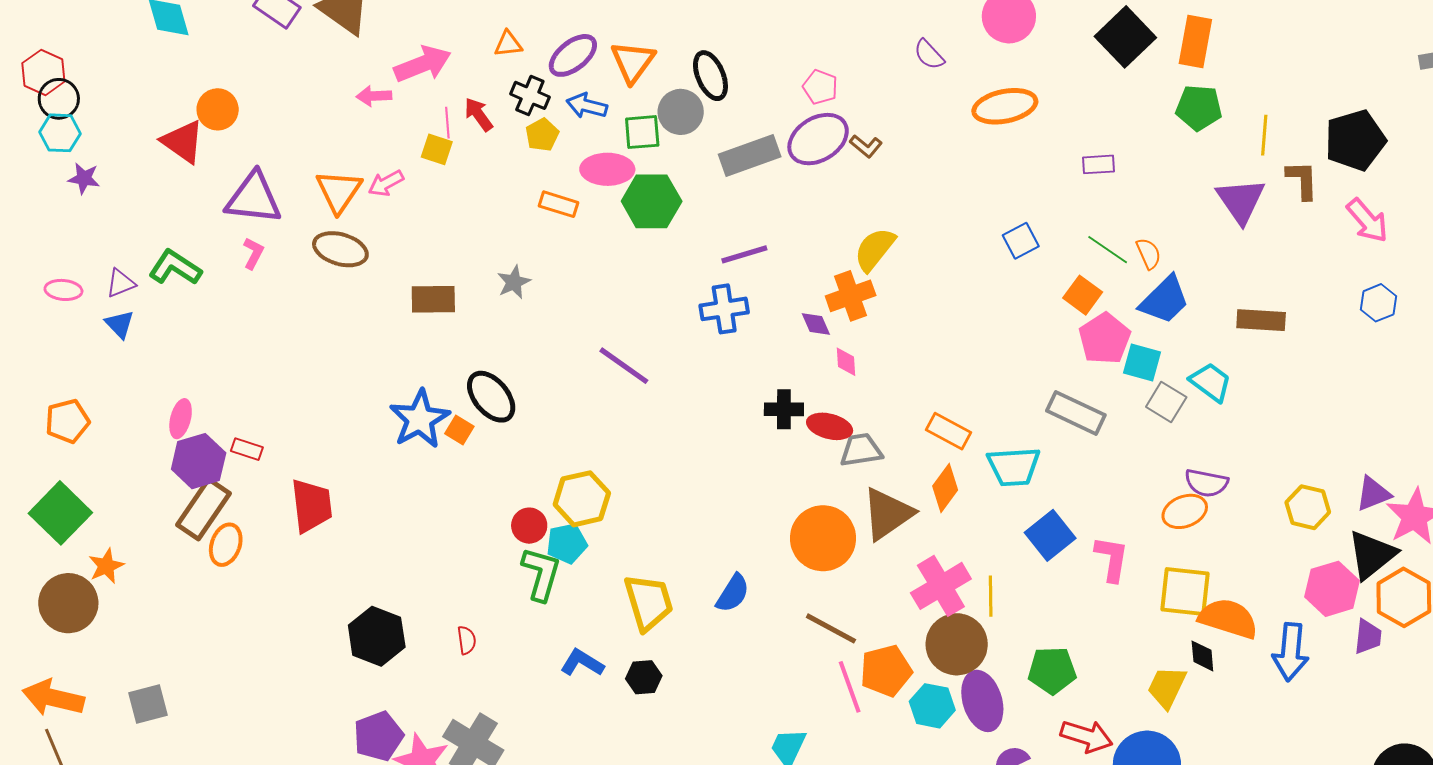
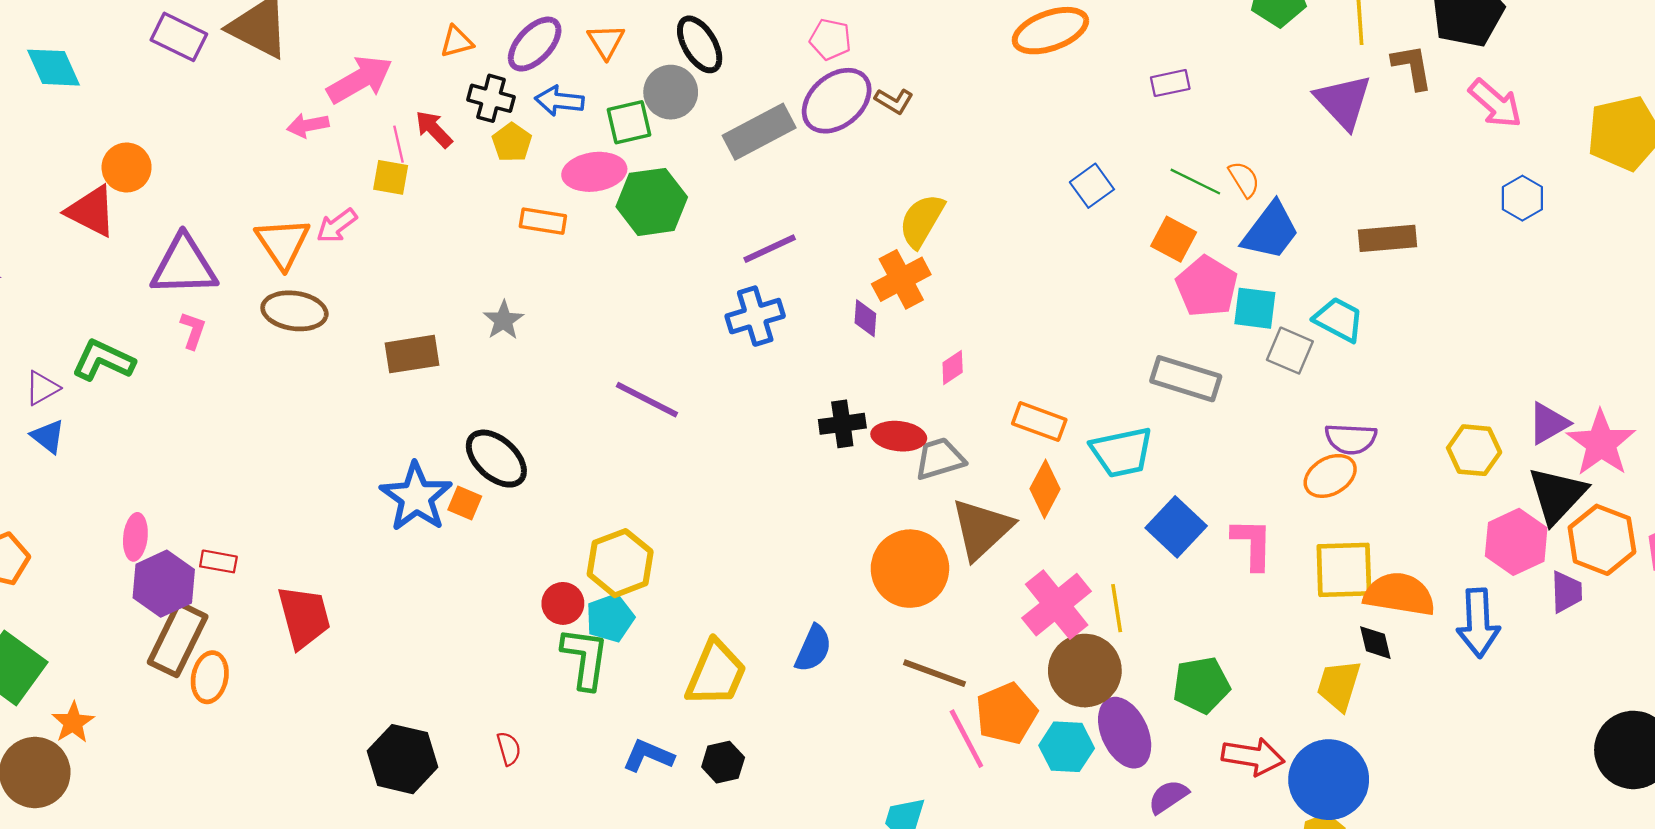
orange triangle: (633, 62) -> (606, 41), size x0.7
purple diamond: (816, 324) -> (865, 318), turned 36
pink diamond: (846, 362) -> (953, 367), moved, turned 68
yellow trapezoid: (649, 602) -> (716, 673), turned 48

